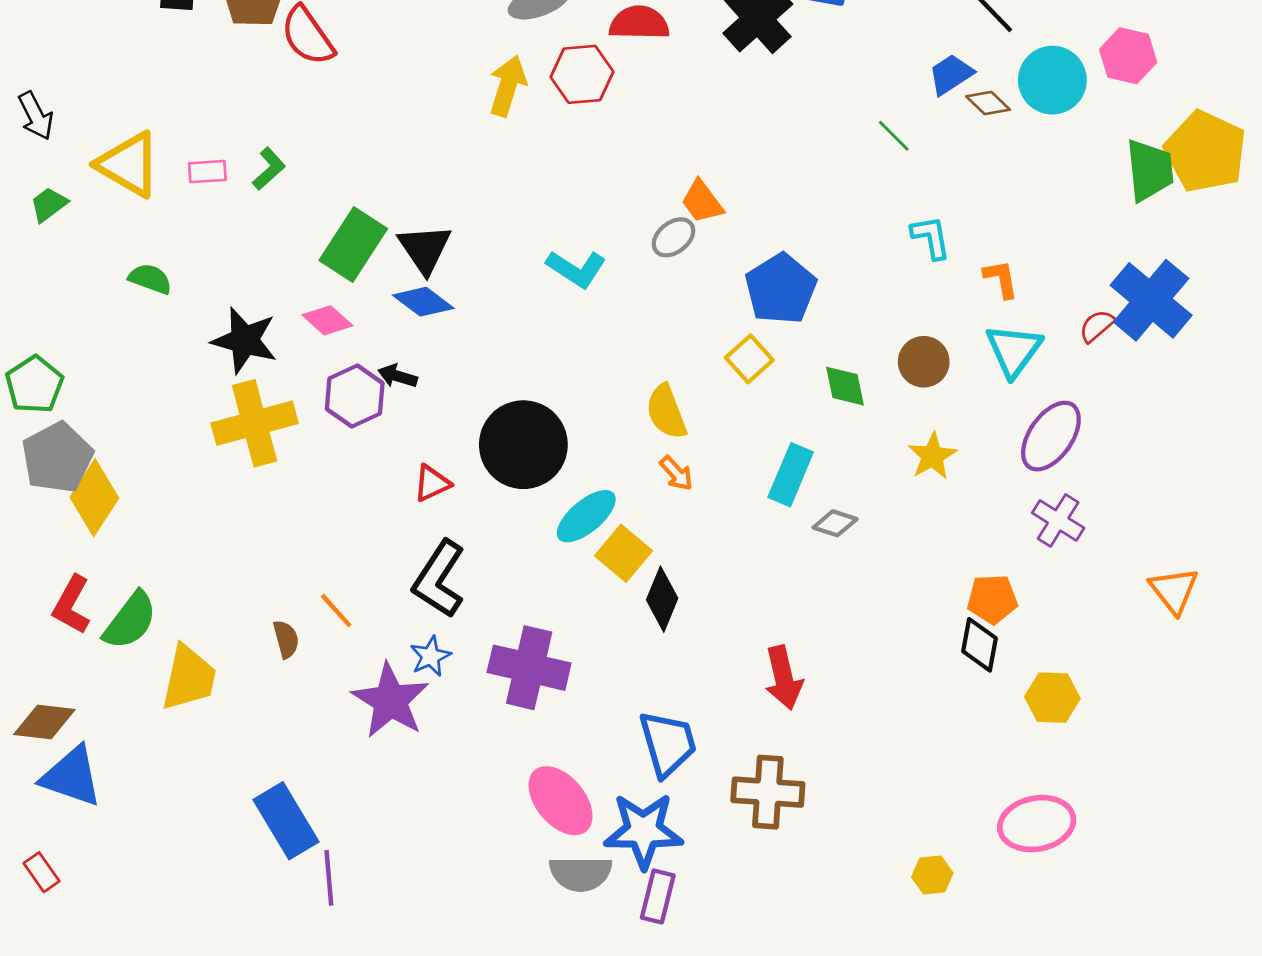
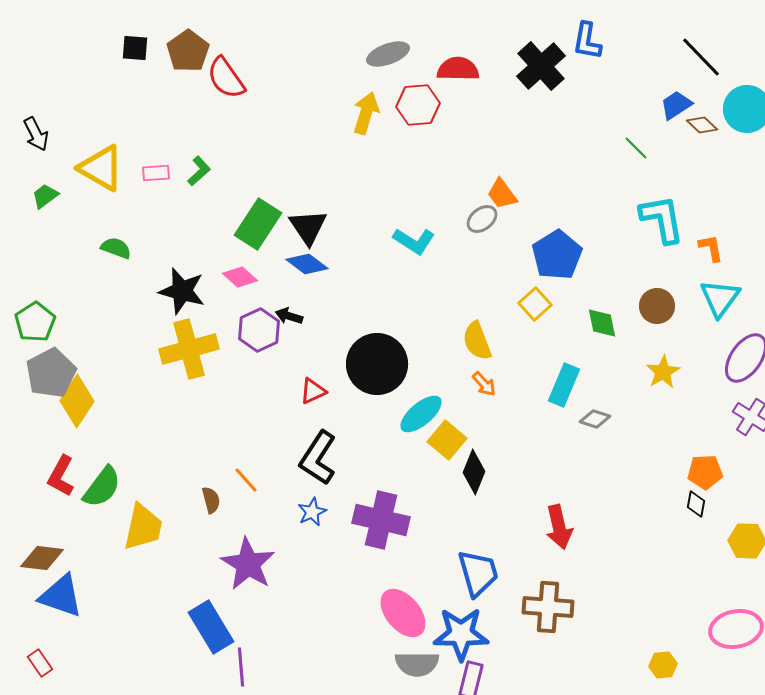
cyan L-shape: (931, 237) -> (662, 219), size x1.6
black diamond: (979, 645) -> (696, 504), size x0.7
purple star: (390, 701) -> (248, 564), moved

